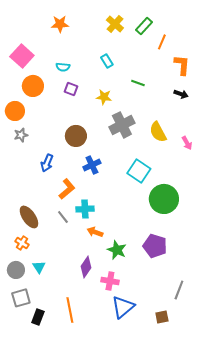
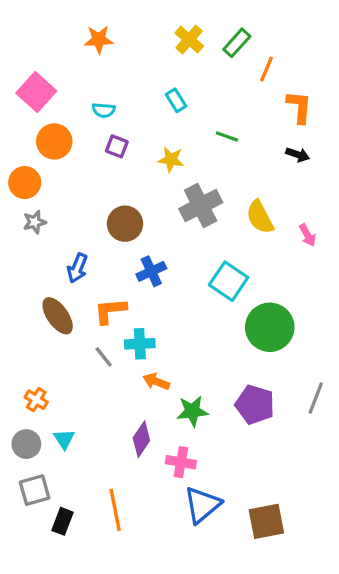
orange L-shape: (67, 189) -> (110, 311), turned -145
brown ellipse: (29, 217) -> (58, 316), moved
green star: (117, 250) -> (192, 411), turned -30
gray line: (179, 290) -> (316, 398), moved
brown square: (162, 317) -> (266, 521), size x1.6

